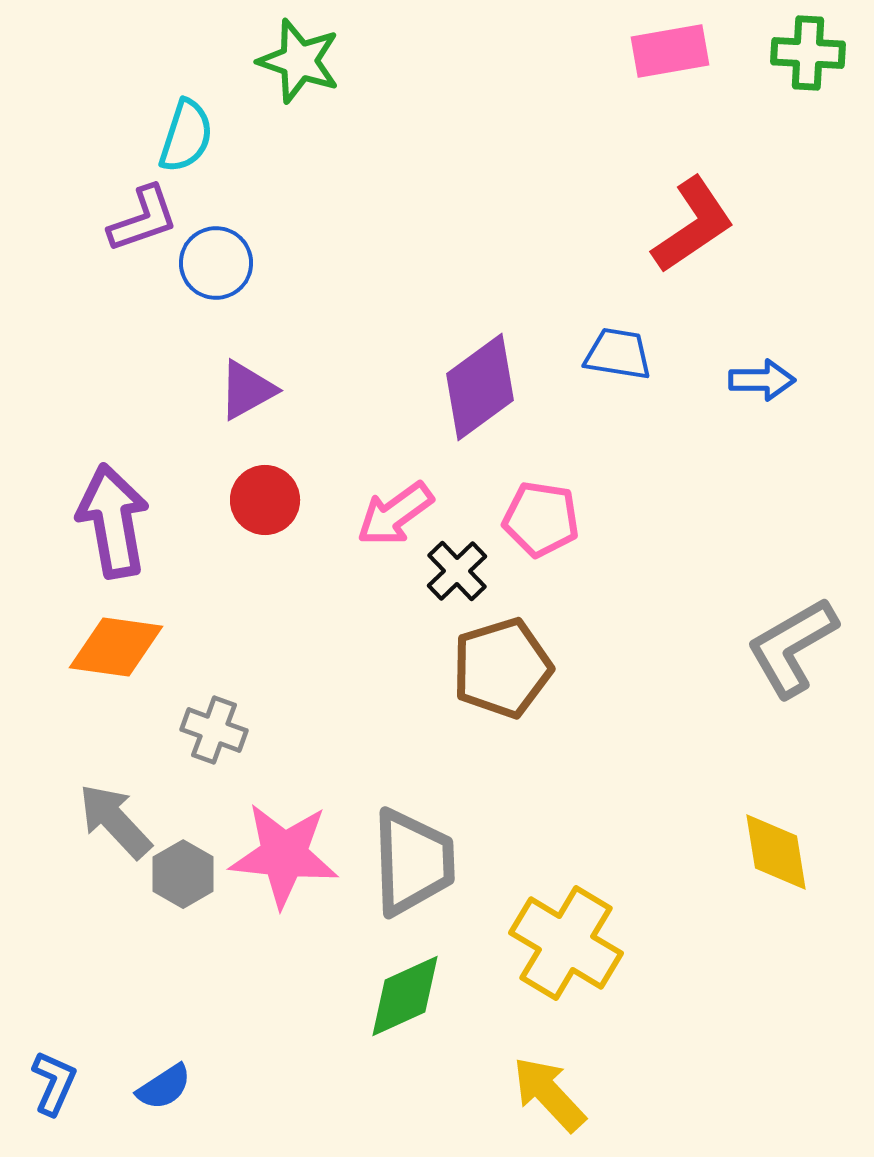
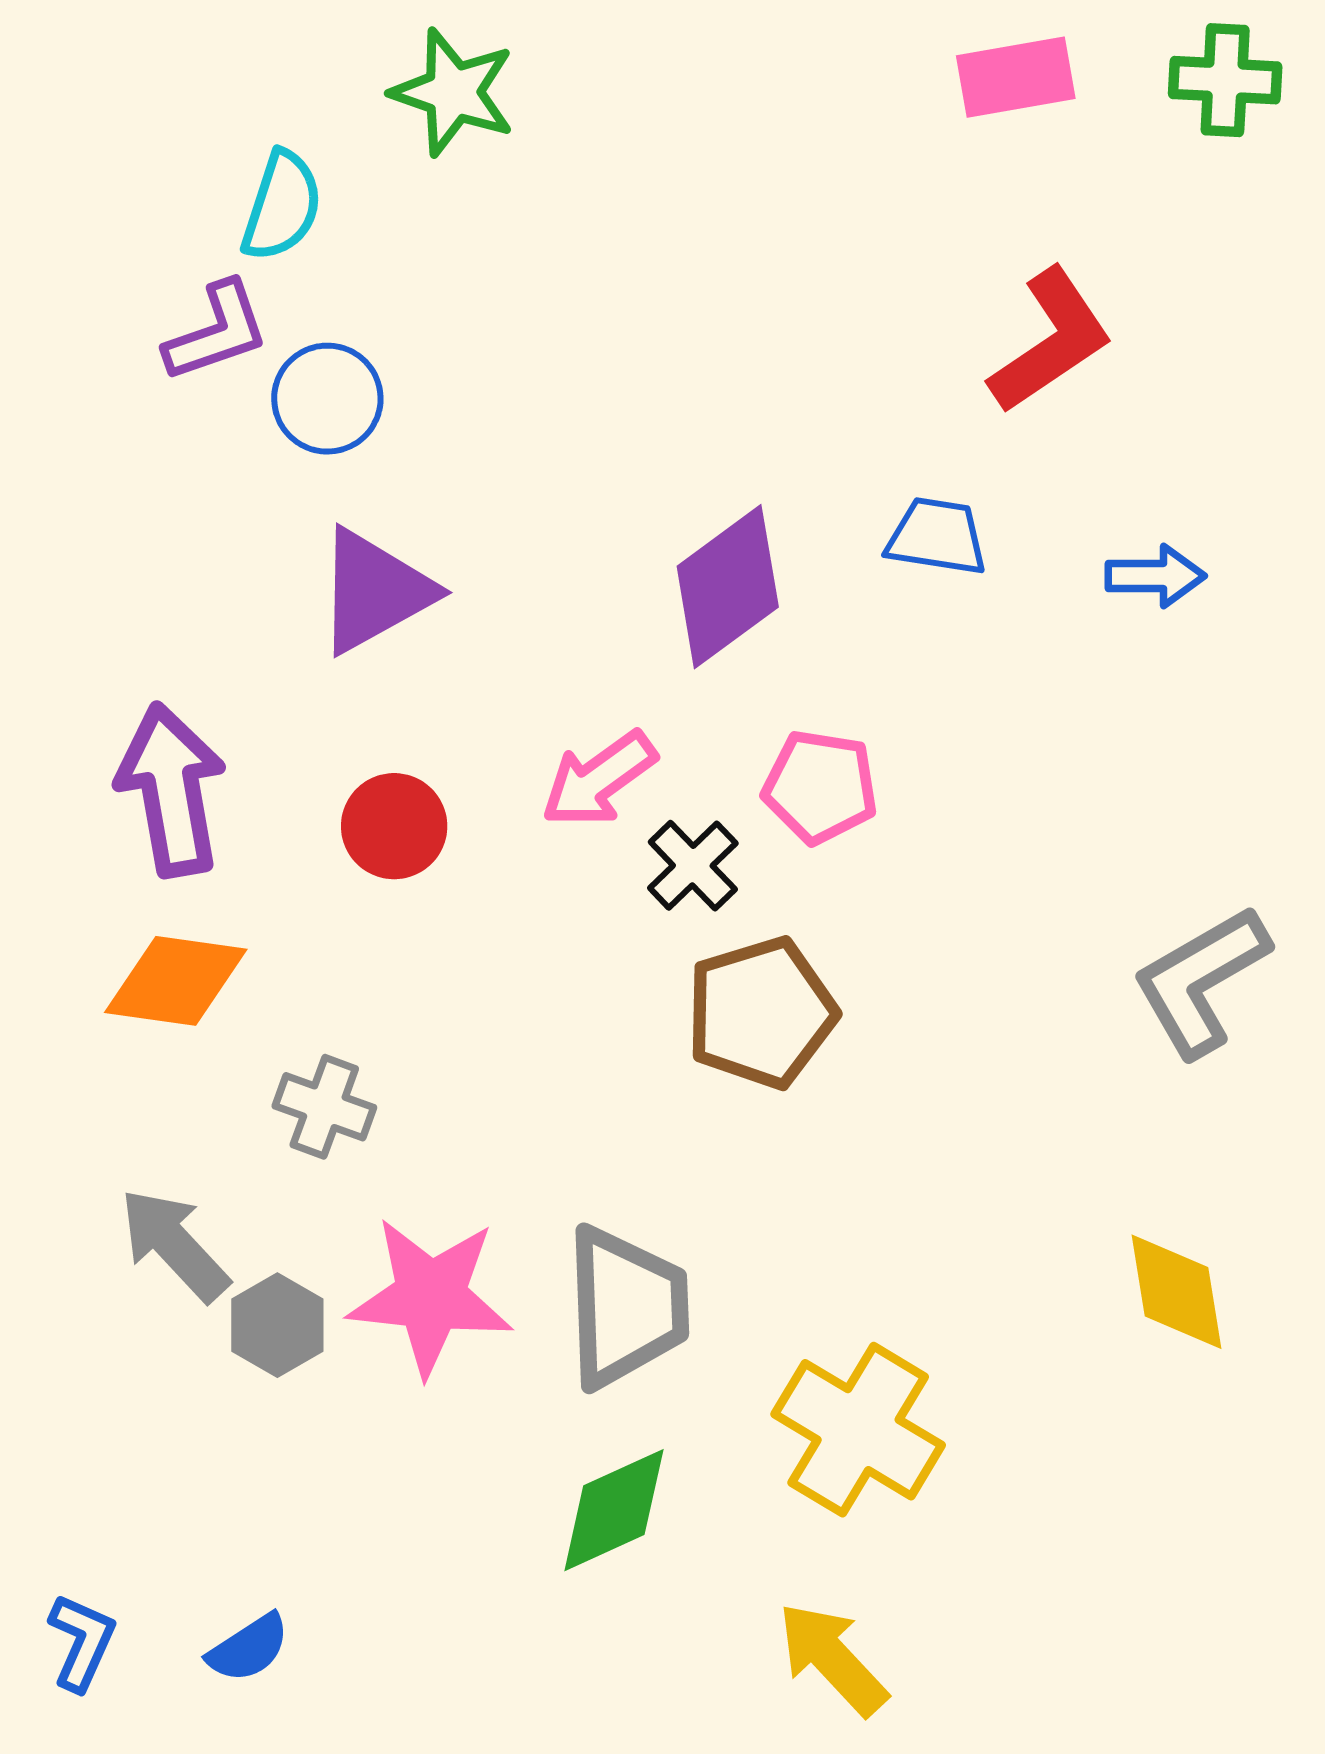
purple triangle: (247, 390) -> (374, 591), size x1.4
red circle: (265, 500) -> (394, 826), moved

